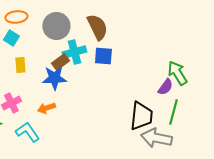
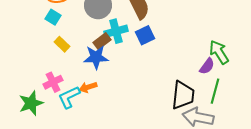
blue square: (103, 56) -> (145, 35), turned -30
yellow rectangle: (20, 65) -> (62, 44), turned -42
cyan L-shape: (27, 132) -> (69, 97), moved, turned -80

